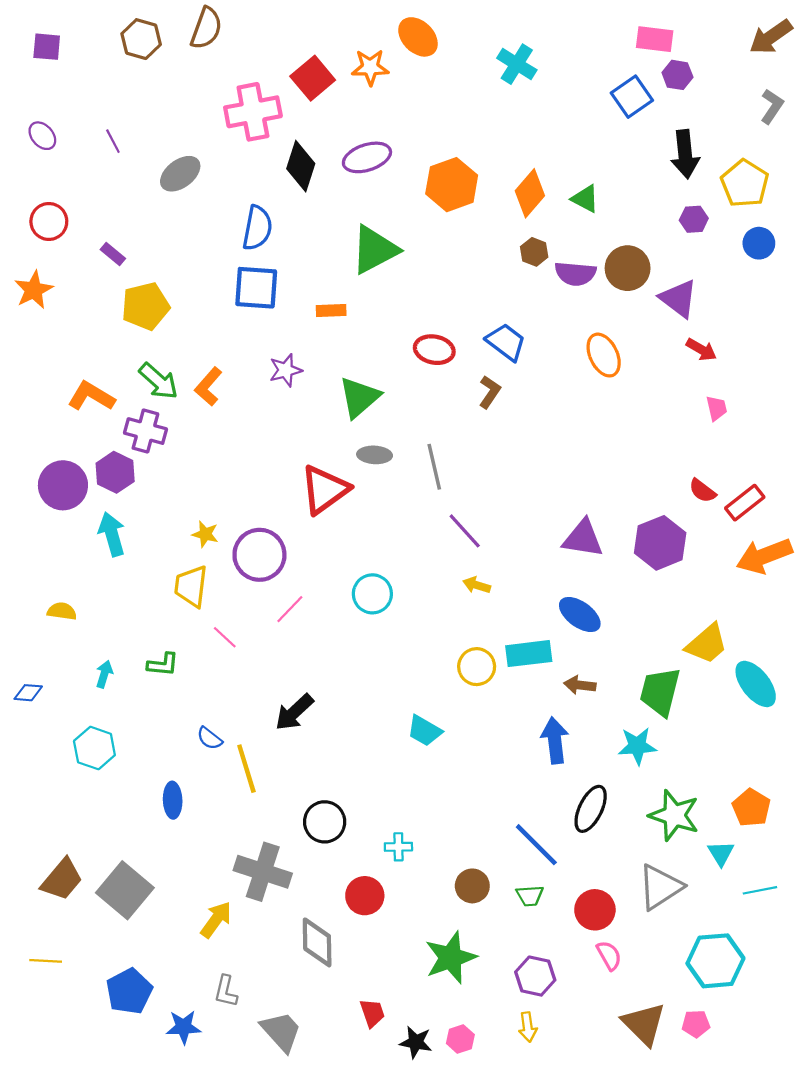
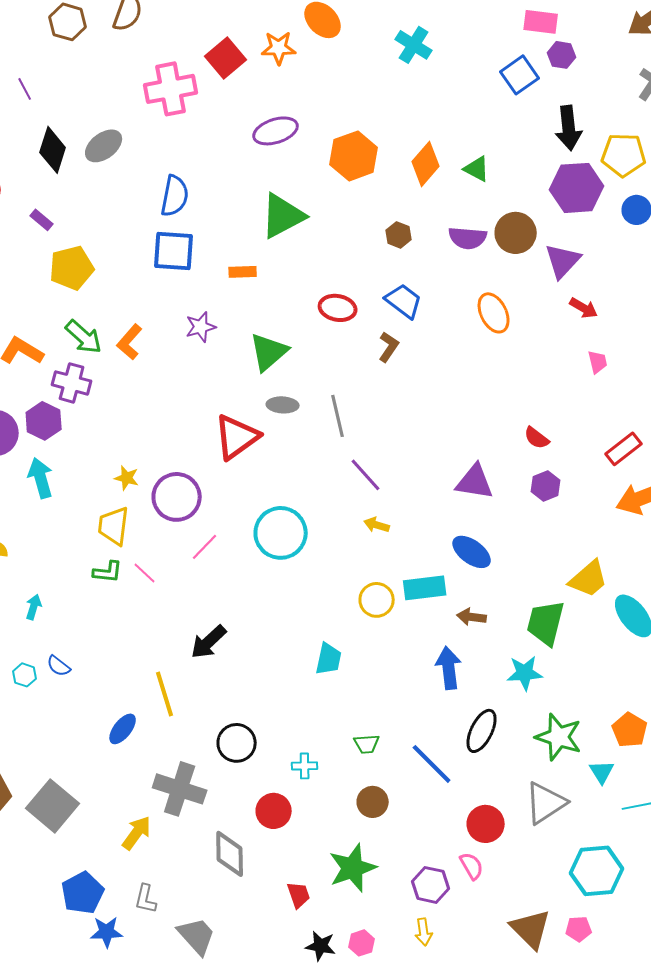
purple line: (113, 141) -> (25, 89), moved
black diamond: (301, 166) -> (53, 150), moved
yellow pentagon: (745, 183) -> (624, 155), turned -30
purple hexagon: (694, 219) -> (577, 188), size x2.0
brown hexagon: (534, 252) -> (399, 235), moved
purple triangle: (679, 299) -> (563, 261), turned 36
red semicircle: (702, 491) -> (537, 438), moved
purple hexagon: (660, 543) -> (546, 486), size x0.6
cyan circle: (372, 594) -> (281, 533), size x1.4
green L-shape: (163, 664) -> (108, 572), moved
cyan trapezoid: (425, 731) -> (329, 659), turned -108
blue semicircle: (210, 738) -> (59, 666), moved
cyan hexagon: (94, 748) -> (25, 675), size x0.6
blue ellipse: (173, 800) -> (123, 729), moved, turned 40
green trapezoid: (530, 896) -> (367, 744), moved
pink semicircle: (609, 955) -> (472, 866), moved
blue pentagon: (129, 991) -> (83, 893), moved
red trapezoid: (372, 1013) -> (299, 895), moved

